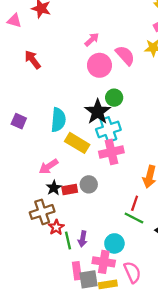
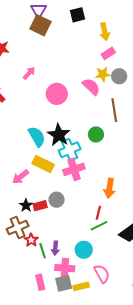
pink arrow: (92, 40) -> (29, 73), moved
pink semicircle: (125, 55) -> (91, 87), moved
green circle: (114, 98) -> (96, 134), moved
cyan semicircle: (58, 120) -> (37, 137), moved, turned -30
pink arrow: (49, 166) -> (21, 177), moved
green line: (134, 218) -> (99, 226), turned -48
pink cross: (104, 262) -> (65, 268), moved
pink rectangle: (77, 271) -> (40, 282), moved

